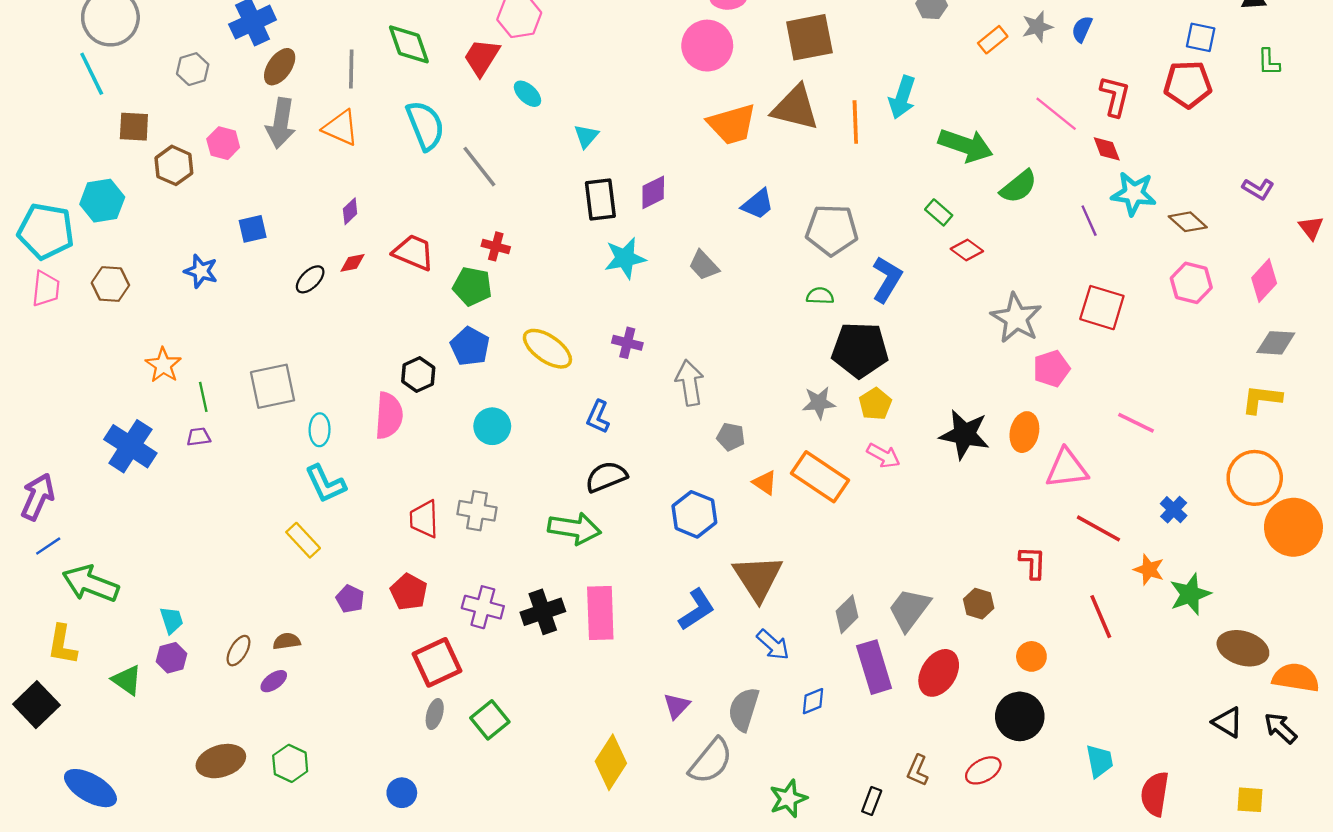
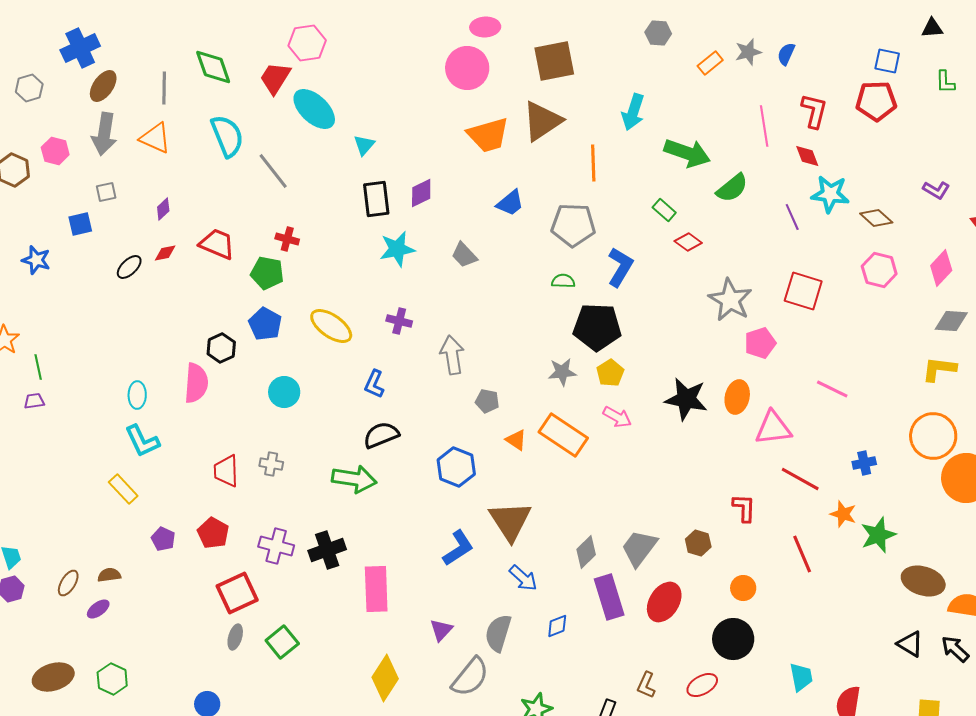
cyan ellipse: (527, 94) -> (314, 109), size x1.8
brown triangle: (795, 108) -> (542, 121), turned -48
pink line: (1056, 114) -> (764, 126), turned 42
orange line: (855, 122) -> (593, 163), moved
gray square: (273, 386) -> (106, 192), moved, size x0.5
blue cross: (1174, 510) -> (864, 463), turned 35
gray cross: (477, 511) -> (271, 464), size x0.7
pink rectangle: (600, 613) -> (376, 589), moved

